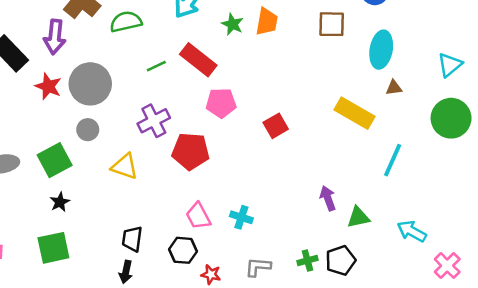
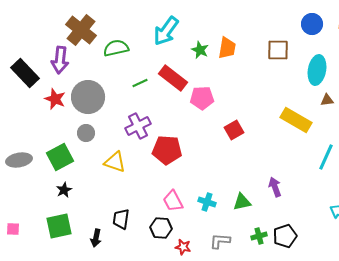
pink pentagon: (221, 103) -> (202, 98), moved
green triangle: (358, 217) -> (242, 202), moved
black arrow: (126, 272) -> (96, 238), moved

